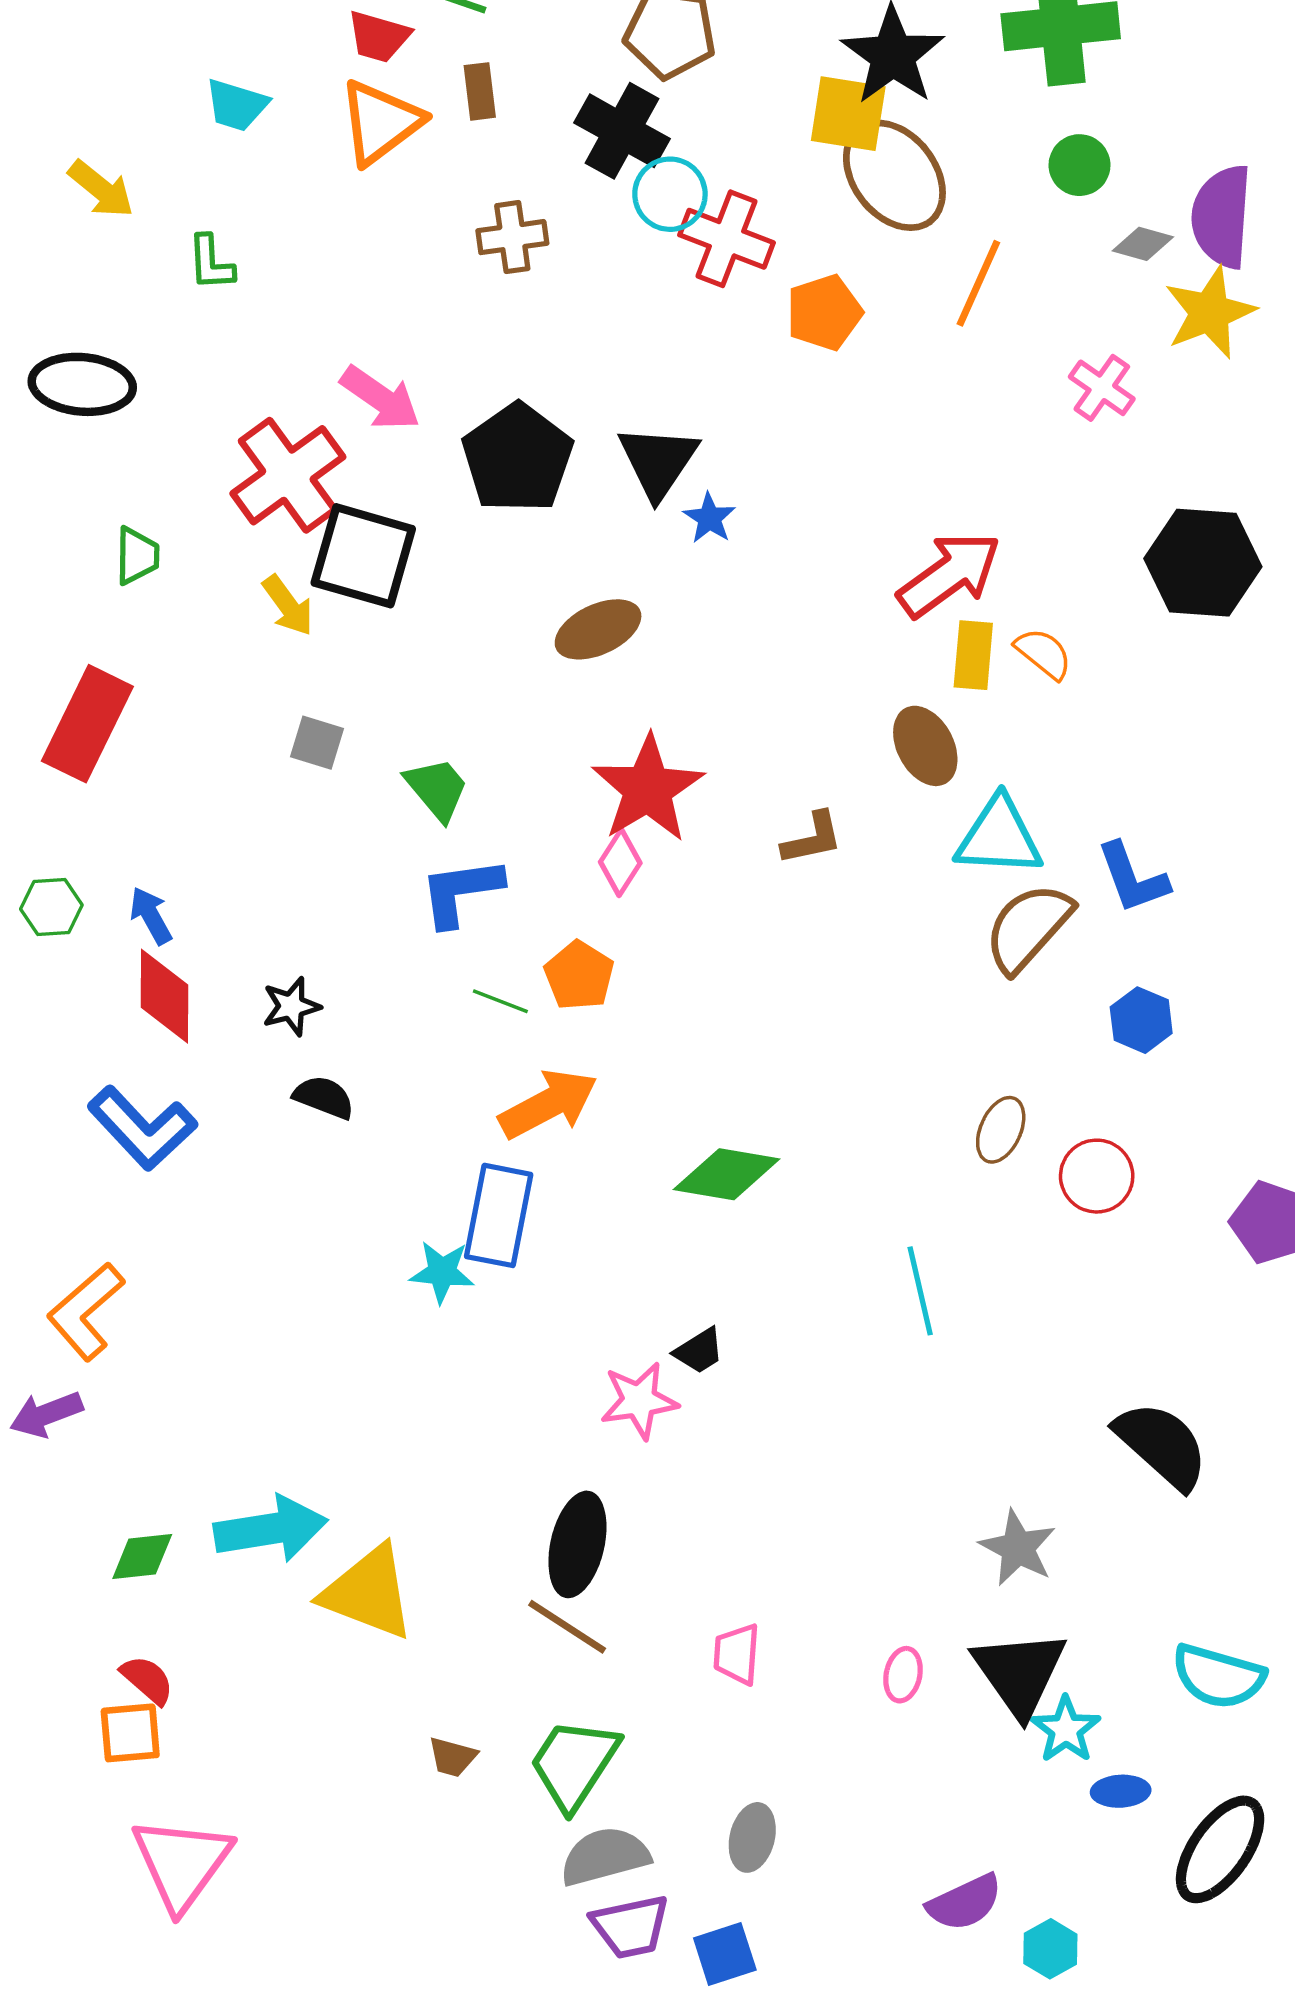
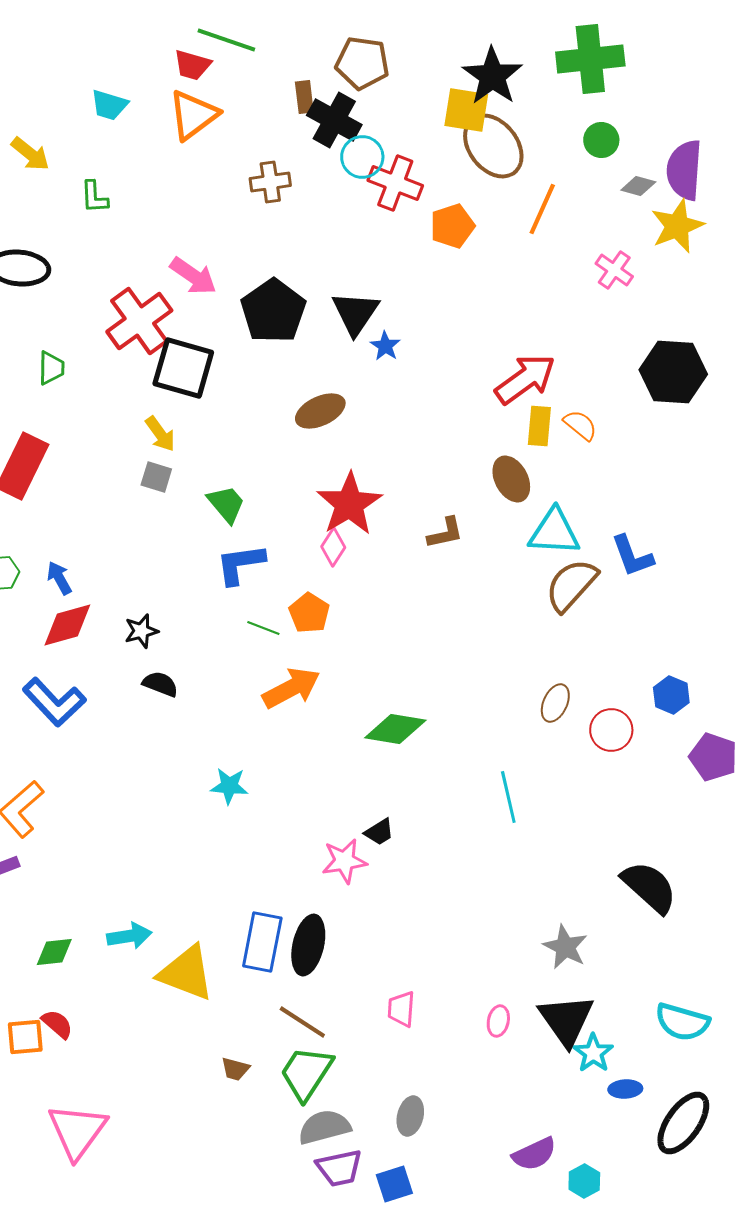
brown rectangle: (480, 91) -> (304, 97), moved
yellow arrow: (288, 605) -> (160, 434), moved
red diamond: (164, 996) -> (67, 625), turned 74
blue hexagon: (1141, 1020) -> (671, 695), moved
blue rectangle: (499, 1215) -> (262, 942), moved
cyan arrow: (271, 1529) -> (129, 936), size x0.7
brown line: (567, 1627) -> (302, 1022), moved
orange square: (130, 1733) -> (25, 1037), moved

